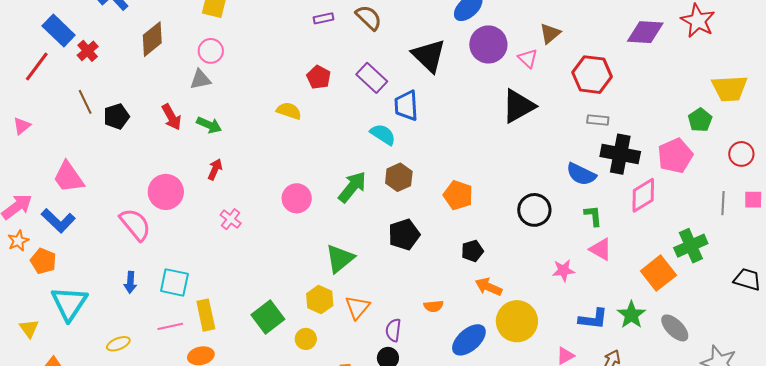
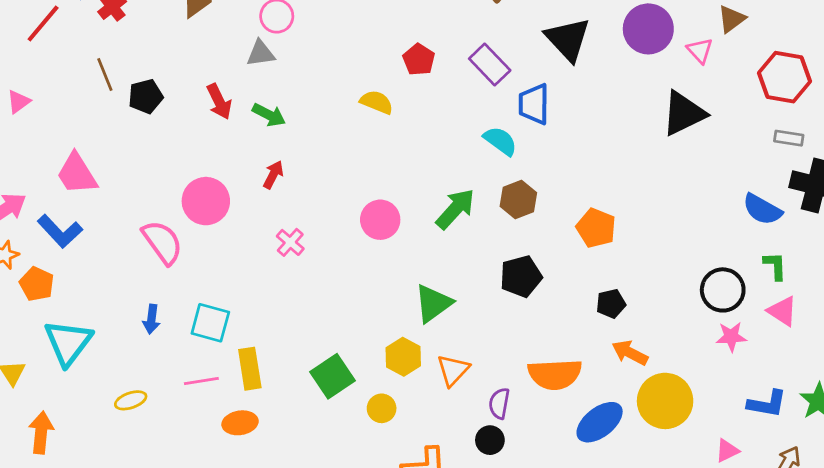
black circle: (534, 210) -> (723, 290), moved
orange semicircle: (434, 306) -> (555, 374), size x2.0

